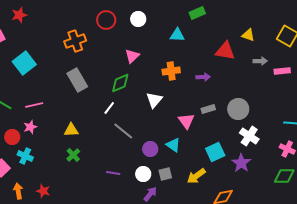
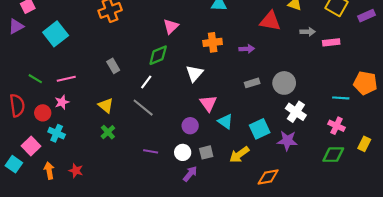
gray rectangle: (77, 80) -> (113, 66), moved, size x0.6
pink triangle: (186, 121) -> (208, 103), moved
yellow triangle: (71, 130) -> (106, 105), turned 42
gray line: (123, 131) -> (143, 108), moved
cyan triangle: (173, 145) -> (225, 121), moved
purple star: (241, 163) -> (287, 141), turned -30

